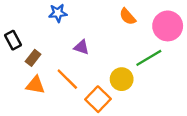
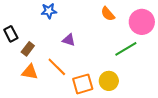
yellow circle: (122, 79) -> (109, 81), moved
orange square: (98, 99) -> (83, 84), turned 30

